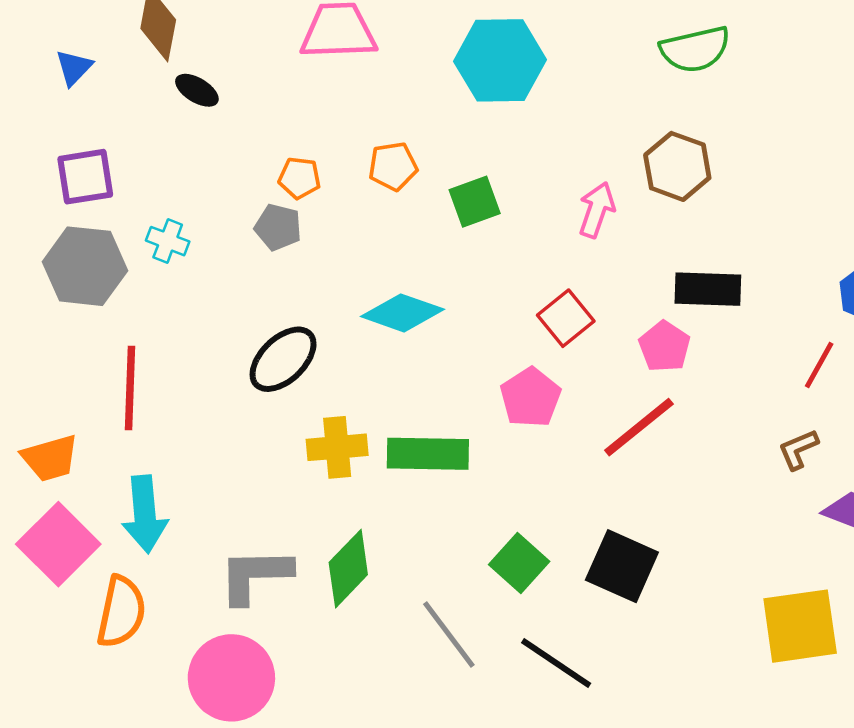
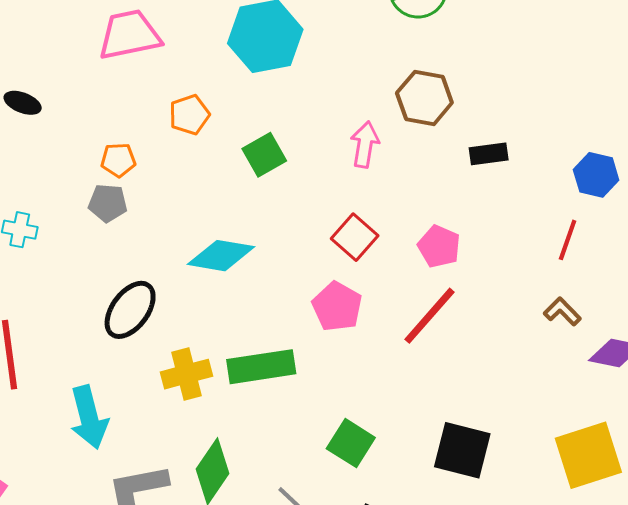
orange pentagon: (393, 166) -> (189, 115), moved
black rectangle: (708, 289) -> (489, 154), moved, size x0.7
brown L-shape: (798, 449) -> (562, 312), turned 78
cyan arrow: (145, 514) -> (89, 417), moved
black square: (622, 566) -> (462, 450), moved

